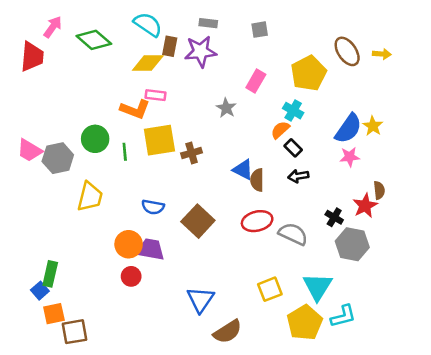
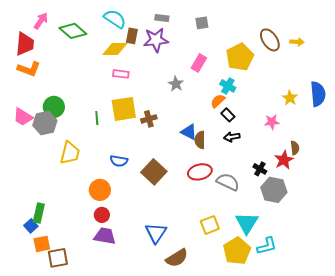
orange L-shape: (135, 109) -> (29, 69), moved
blue semicircle: (348, 129) -> (318, 94), moved, turned -40
green circle: (95, 139) -> (54, 107), moved
purple trapezoid: (150, 249) -> (105, 236), moved

